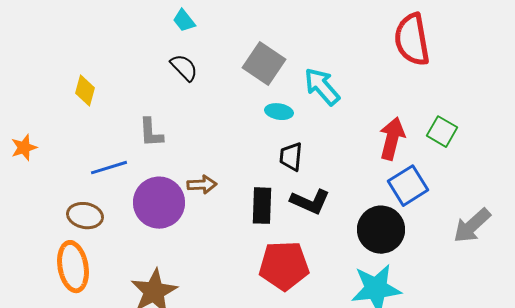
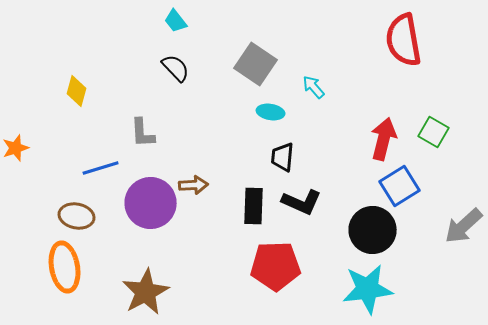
cyan arrow: (322, 87) -> (314, 87), size x0.6

